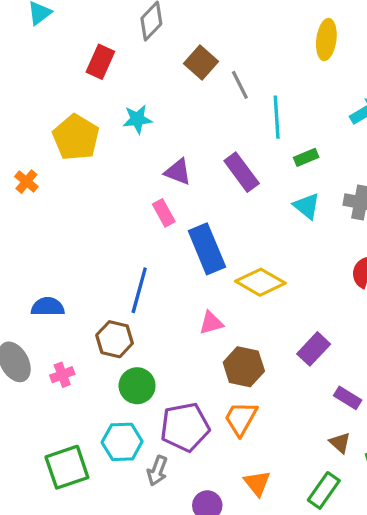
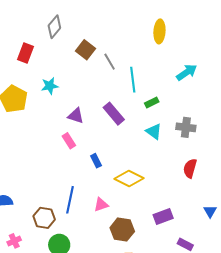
blue rectangle: (207, 249) -> (96, 161), size x0.5
blue line: (139, 290) -> (70, 200), moved
purple rectangle: (314, 349) -> (163, 216), turned 30

